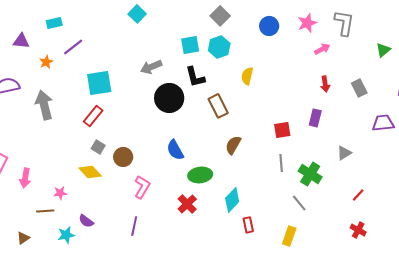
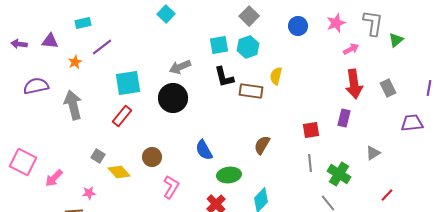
green triangle: (383, 50) -> (396, 40), moved
red arrow: (325, 84) -> (354, 84), size x1.8
black circle: (169, 98) -> (173, 98), moved
brown rectangle: (218, 106) -> (251, 91), moved, turned -55
gray square: (98, 147) -> (98, 156), moved
pink arrow: (25, 178) -> (54, 178), turned 36

